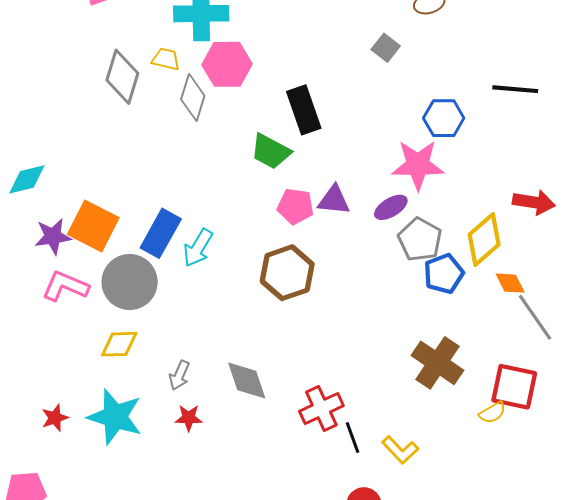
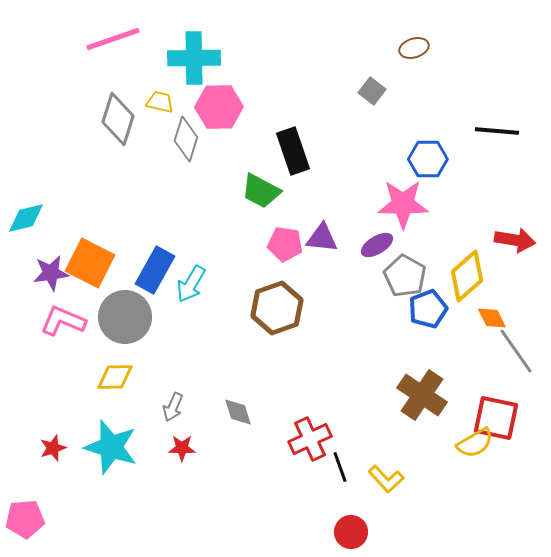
gray diamond: (247, 380) -> (238, 412), size x0.7
yellow semicircle: (492, 413) -> (475, 443), size x1.4

